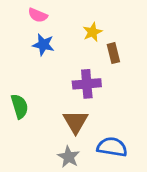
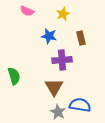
yellow star: (92, 32) -> (63, 14), moved
blue star: (43, 45) -> (49, 36), moved
gray star: (69, 157) -> (58, 112), moved

